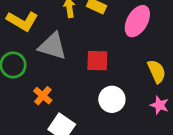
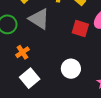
red square: (97, 61) -> (80, 28), moved

